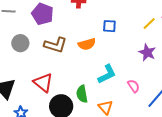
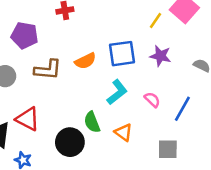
blue square: (109, 26) -> (122, 54), moved, size x1.6
red triangle: (43, 83) -> (28, 119), moved

